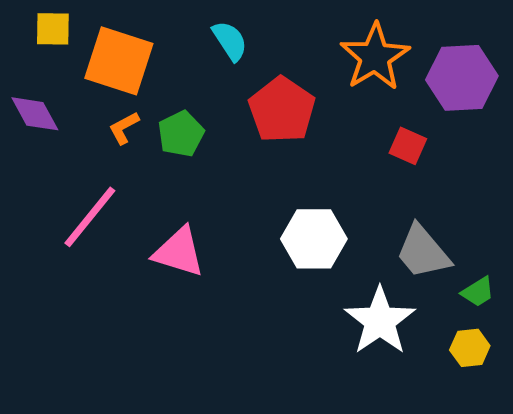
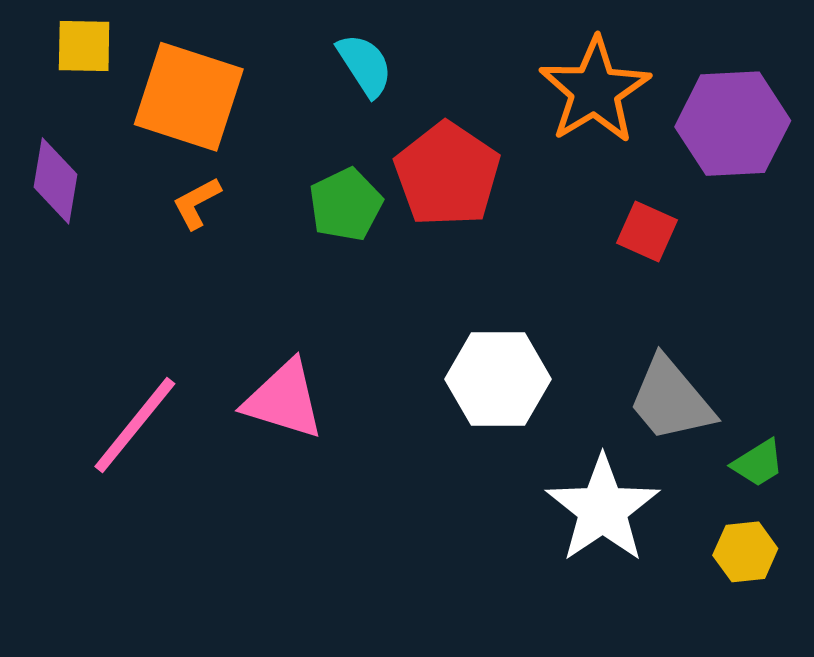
purple diamond: (35, 114) -> (56, 181), turned 38
green pentagon: (181, 134) -> (346, 205), moved
pink line: (90, 217) -> (135, 425), moved

